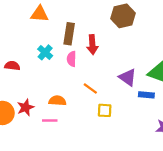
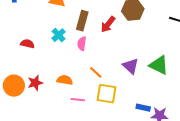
red arrow: (92, 45) -> (108, 24), moved, turned 36
blue rectangle: (146, 95) -> (143, 108), moved
yellow square: (105, 110) -> (107, 94), size x1.5
pink line: (50, 120) -> (78, 100), moved

